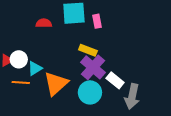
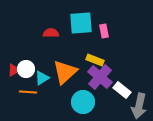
orange triangle: (56, 83) -> (65, 72), moved
cyan circle: (90, 92) -> (83, 102), moved

